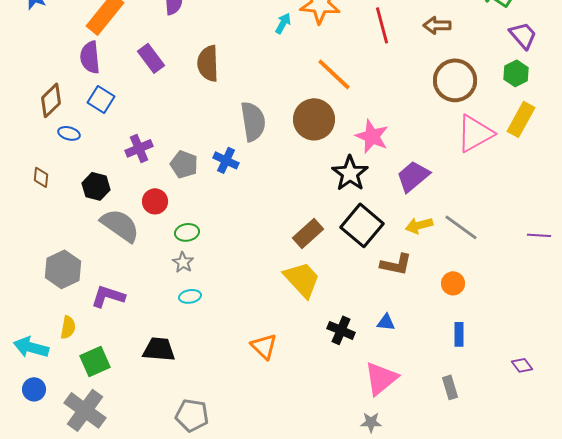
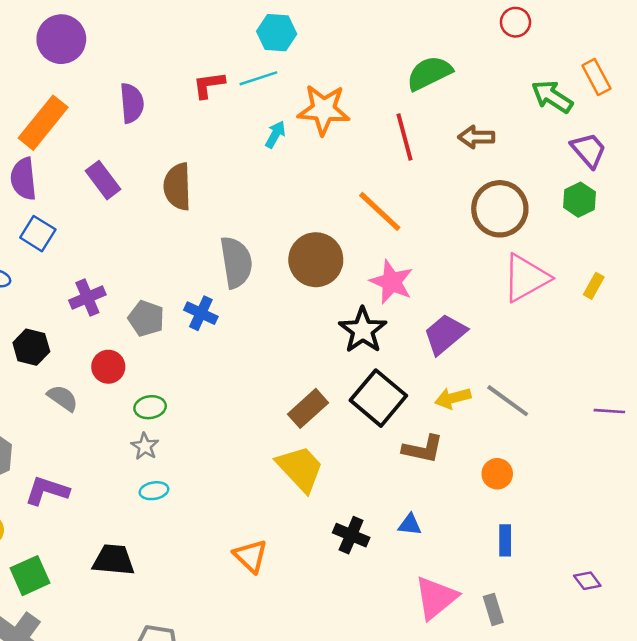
orange line: (334, 74) -> (380, 211), moved
yellow rectangle: (521, 119) -> (594, 286), moved, size x0.6
gray semicircle: (120, 225) -> (63, 398), size x0.6
pink triangle: (381, 378) -> (436, 598), moved

